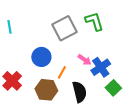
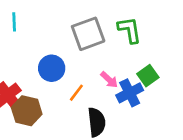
green square: (113, 88) -> (148, 76), moved
brown hexagon: (46, 90) -> (27, 111), moved

